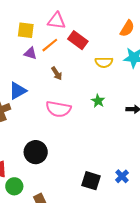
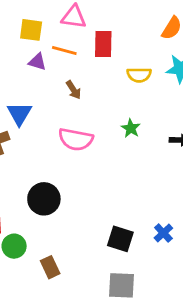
red rectangle: (78, 40) -> (103, 44), turned 54
orange line: (50, 45) -> (64, 51), turned 54
blue triangle: (18, 91) -> (19, 114), turned -30

